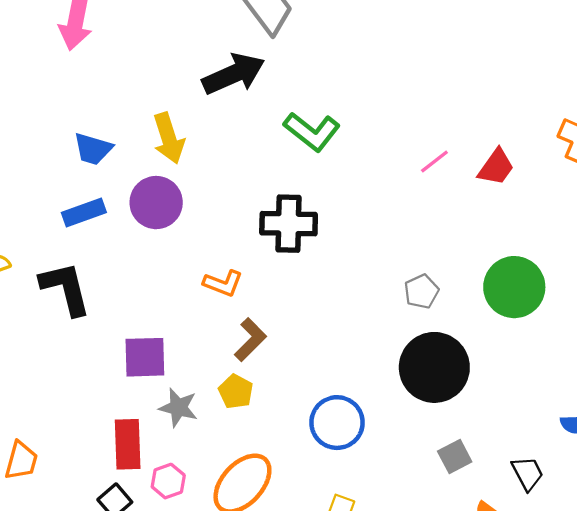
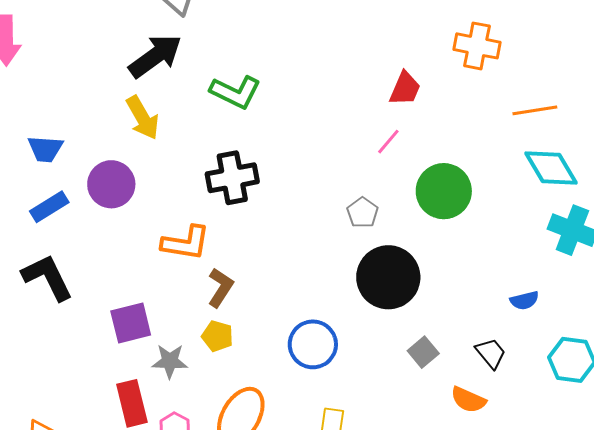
yellow arrow: (169, 138) -> (143, 118), moved
pink line: (434, 162) -> (388, 142), moved
orange L-shape: (223, 283) -> (186, 243), size x1.4

